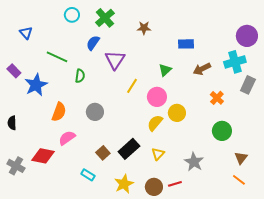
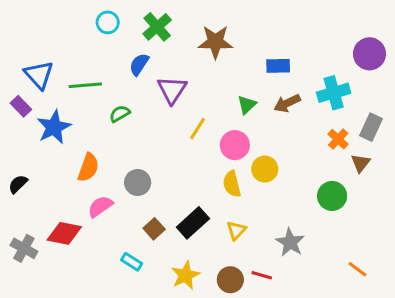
brown star: (144, 28) -> (215, 42), size x1.6
blue triangle: (26, 33) -> (39, 75), moved, size x1.5
green line: (57, 57) -> (85, 85), turned -30
cyan cross: (235, 62) -> (334, 93), moved
brown arrow: (202, 69) -> (287, 103), moved
green semicircle: (80, 76) -> (120, 114), turned -128
orange cross: (217, 98) -> (338, 139), moved
gray circle: (95, 112) -> (138, 182), moved
black semicircle: (12, 123) -> (18, 184), turned 48
yellow semicircle: (155, 123) -> (232, 184), turned -54
brown triangle: (241, 158) -> (360, 163), moved
red line: (175, 184) -> (262, 275), turned 32

